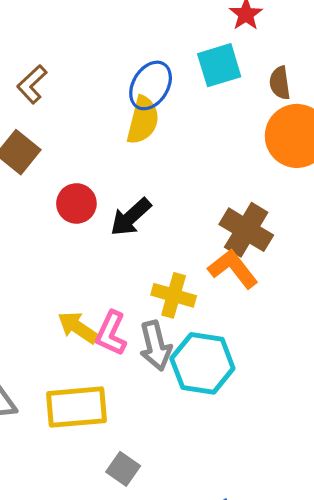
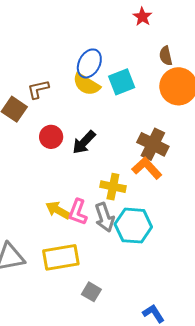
cyan square: (219, 65) -> (122, 82), moved
brown L-shape: (32, 84) -> (38, 89), moved, turned 35
yellow semicircle: (143, 120) -> (86, 84), turned 112

